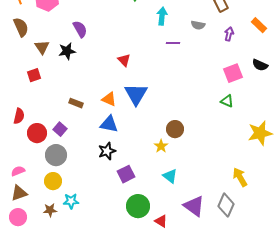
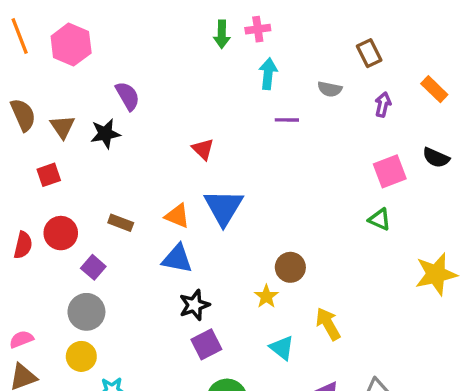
brown semicircle: (21, 27) -> (23, 115), moved
red circle: (37, 133) -> (61, 233), moved
black star: (107, 151) -> (194, 305), moved
yellow arrow: (240, 177) -> (328, 324), moved

